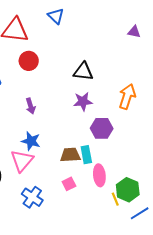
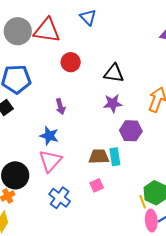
red circle: (29, 61) -> (71, 62), moved
blue star: (31, 141) -> (49, 136), moved
pink ellipse: (99, 175) -> (151, 221), moved

